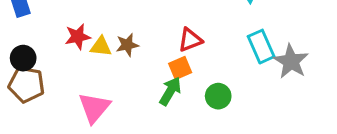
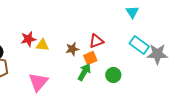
brown star: (127, 45) -> (72, 49), moved
cyan rectangle: (261, 47) -> (139, 45), turned -30
gray star: (291, 61) -> (157, 54), turned -30

